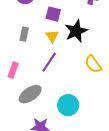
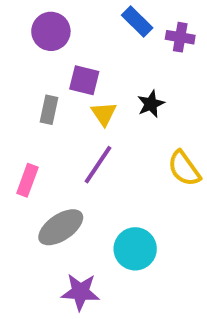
purple square: (53, 14) -> (84, 80), moved
black star: (76, 31) -> (151, 104), size x0.6

